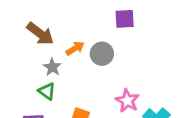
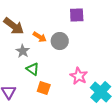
orange arrow: (75, 48) -> (40, 37), turned 64
green triangle: (47, 91) -> (33, 69), moved

